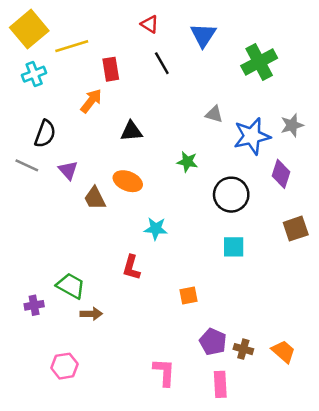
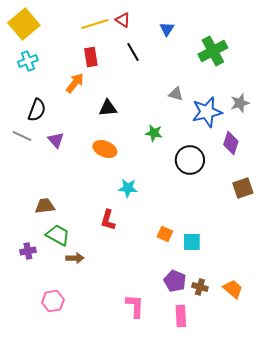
blue triangle: (203, 35) -> (167, 29), size x0.7
yellow line: (72, 46) -> (95, 24), moved
brown trapezoid: (95, 198) -> (45, 206), moved, turned 110
cyan square: (234, 247) -> (192, 242), moved
orange square: (189, 296) -> (165, 234), moved, turned 35

